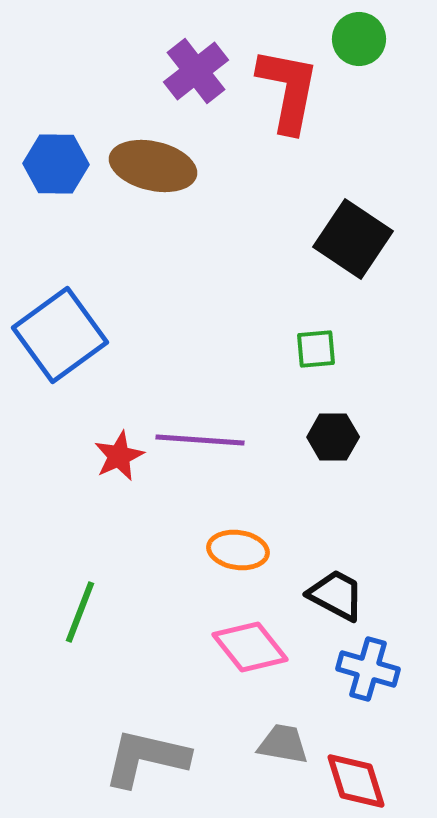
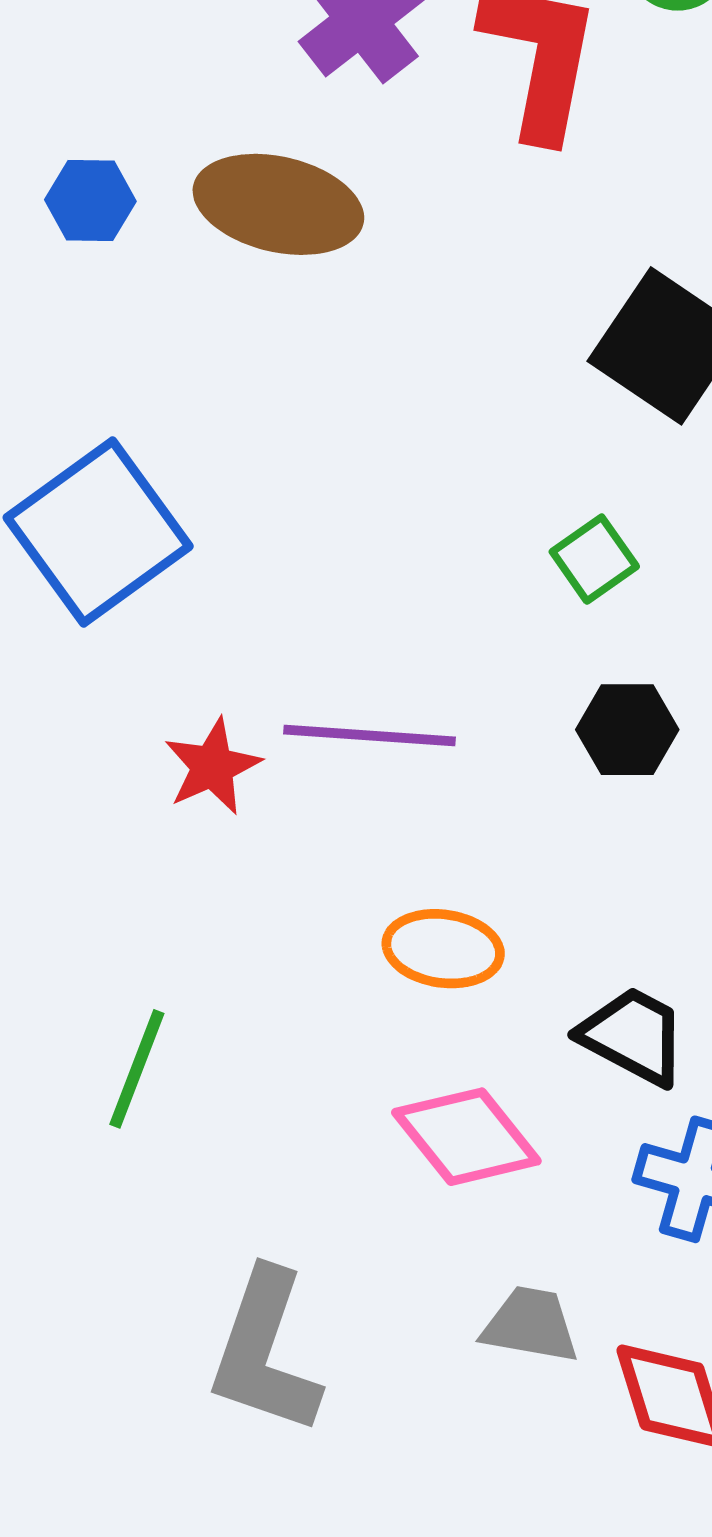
blue hexagon: (56, 164) -> (90, 201), size x0.7
green square: (316, 349) -> (594, 559), turned -30
gray L-shape: (146, 758) -> (265, 1352), turned -84

